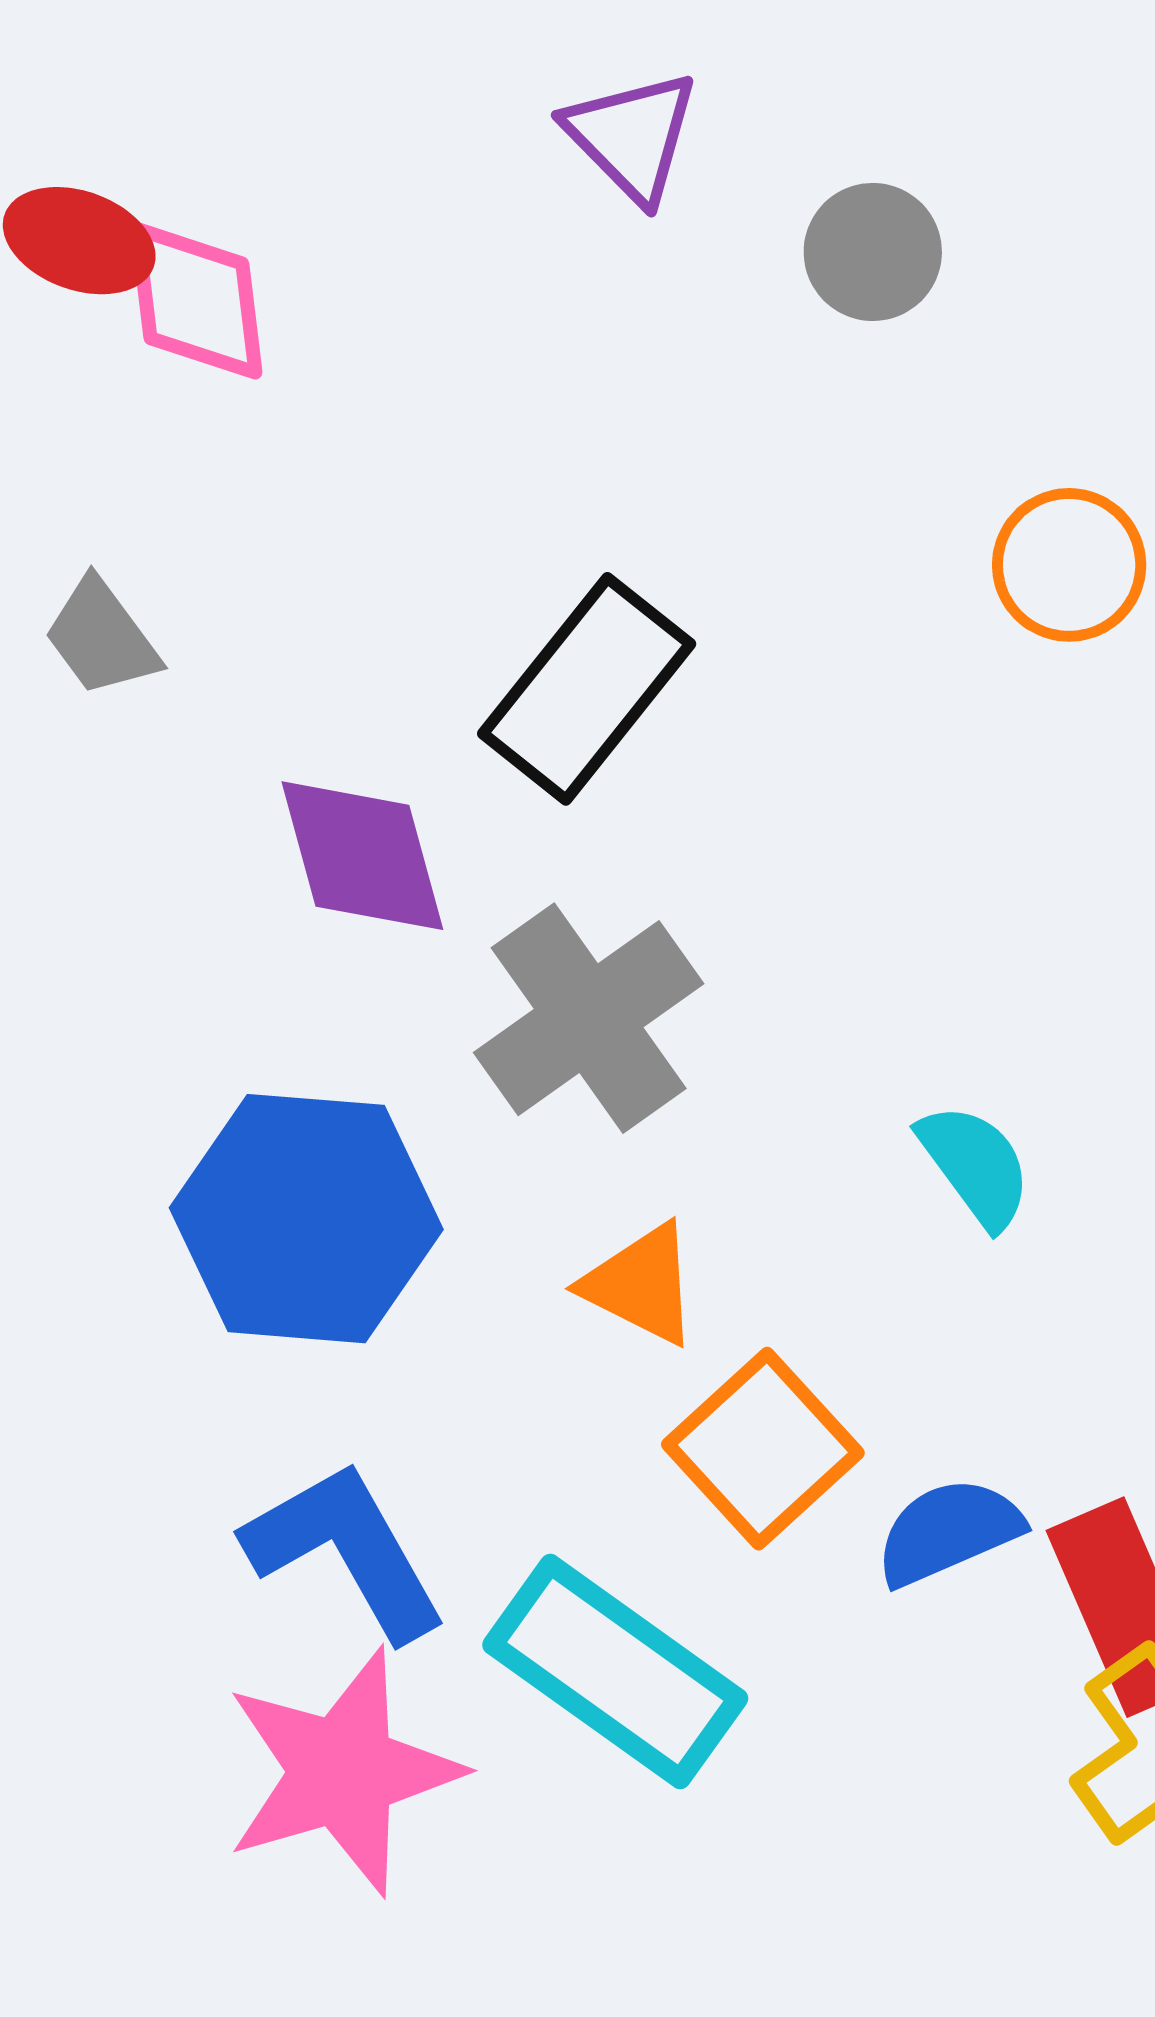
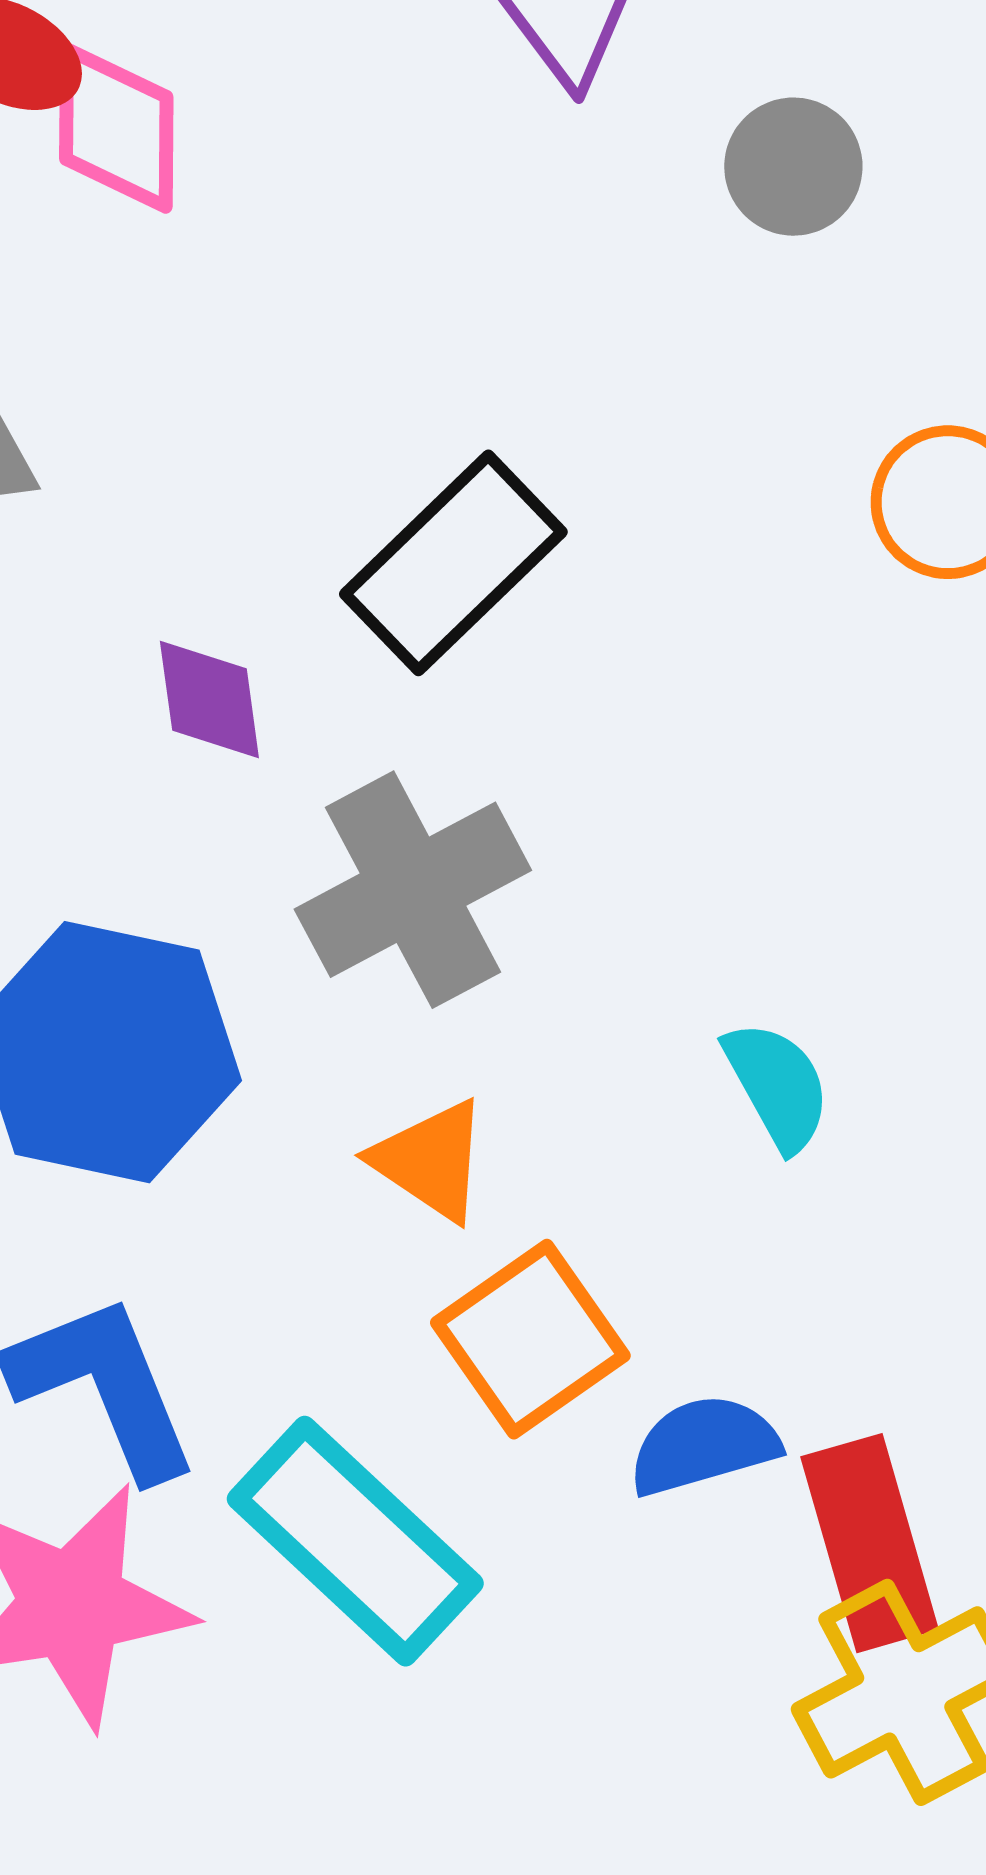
purple diamond: (362, 856) -> (209, 699), size x0.7

